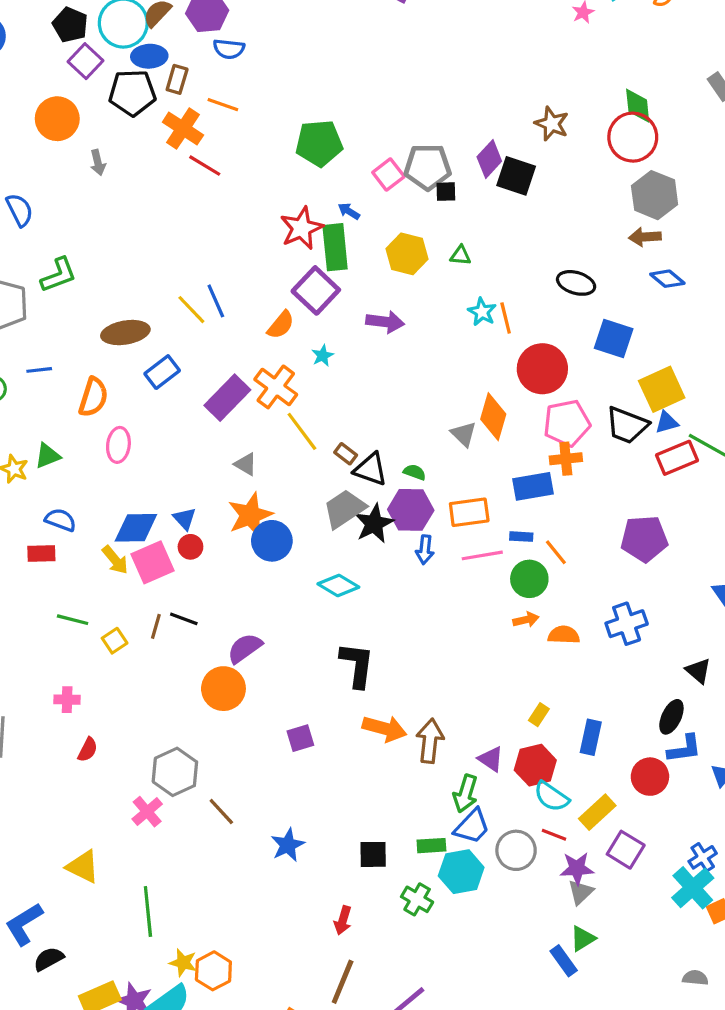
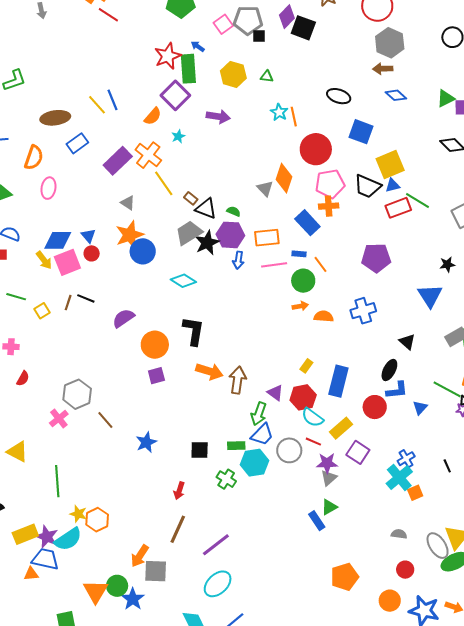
blue rectangle: (533, 486) -> (307, 223), turned 55
orange circle: (223, 689) -> (155, 345), moved
blue rectangle: (591, 737) -> (338, 381), size x1.4

